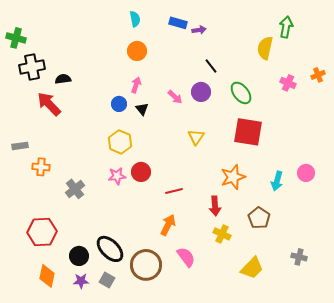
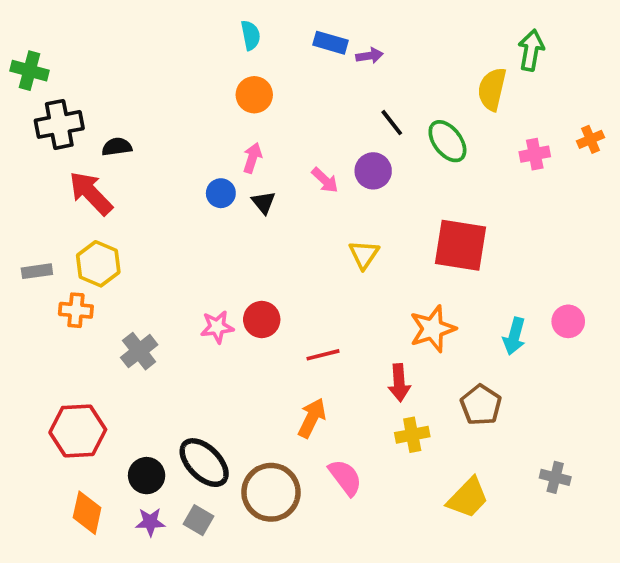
pink cross: (288, 83) -> (535, 154), turned -35
green ellipse: (241, 93) -> (447, 141), moved
yellow hexagon: (120, 142) -> (98, 264), moved
yellow cross: (222, 234) -> (412, 435), turned -36

